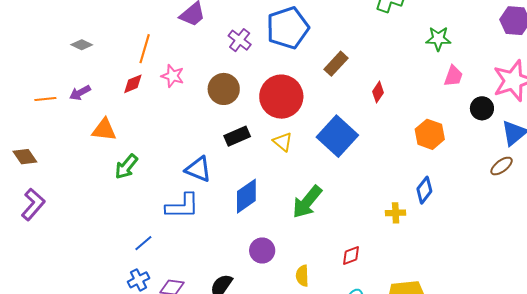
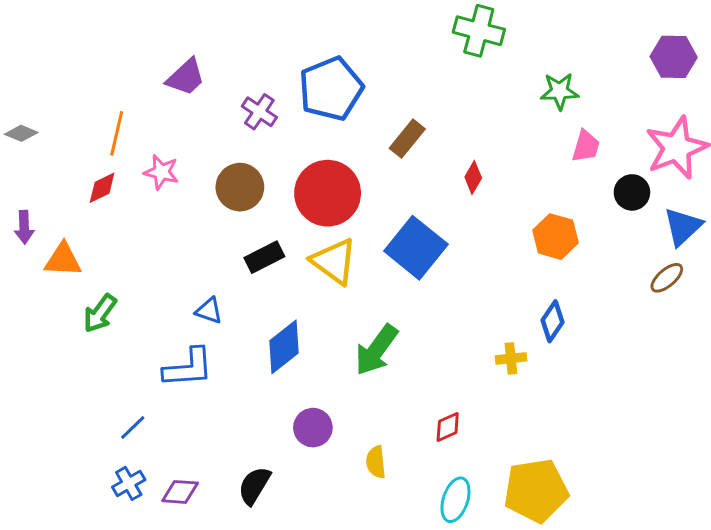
purple arrow: (80, 93) -> (24, 227), moved, turned -60
yellow triangle: (283, 142) -> (334, 261), size x1.6
blue triangle: (198, 169) -> (209, 311), size x0.7

